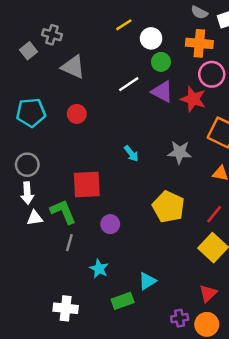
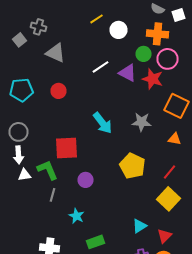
green circle: (161, 62) -> (144, 54), moved
cyan arrow: (131, 154) -> (102, 123), size x1.6
cyan triangle: (147, 281) -> (140, 226), moved

